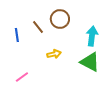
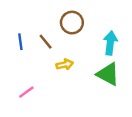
brown line: (38, 27) -> (46, 42), moved

